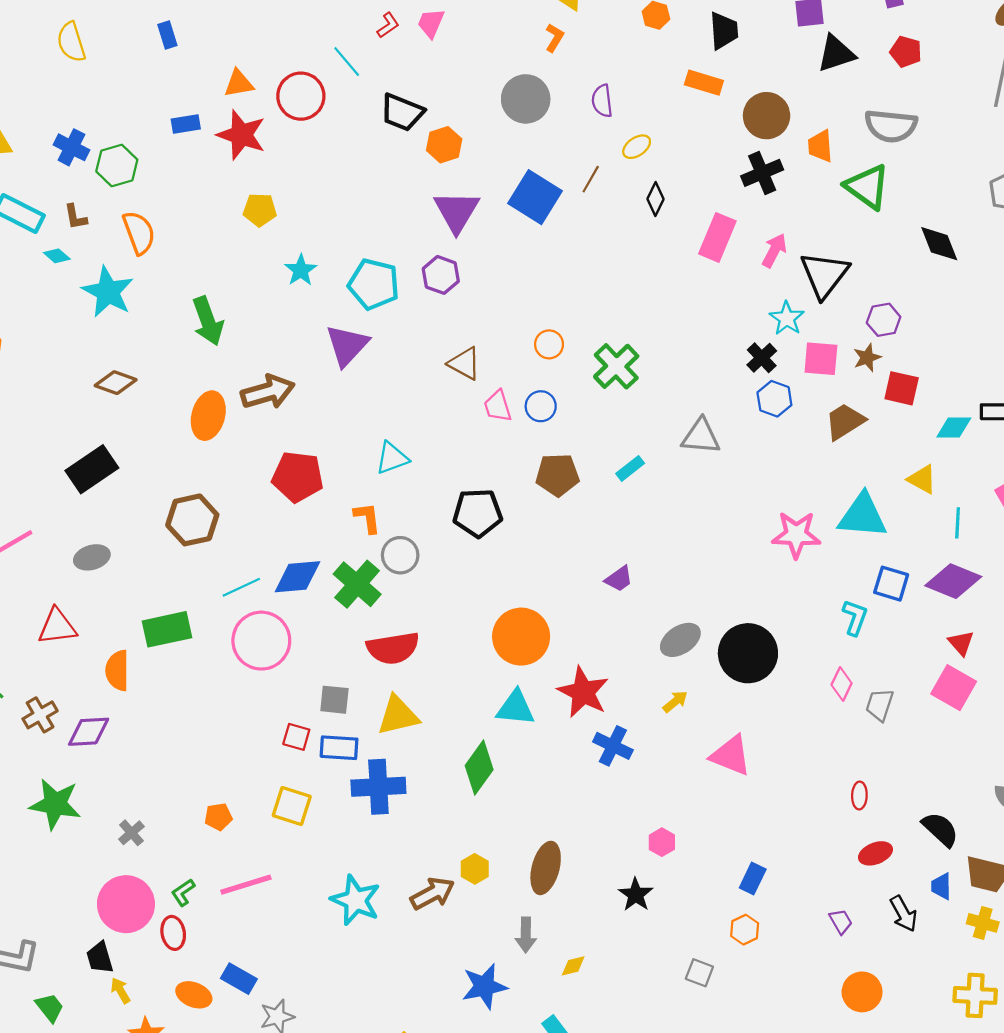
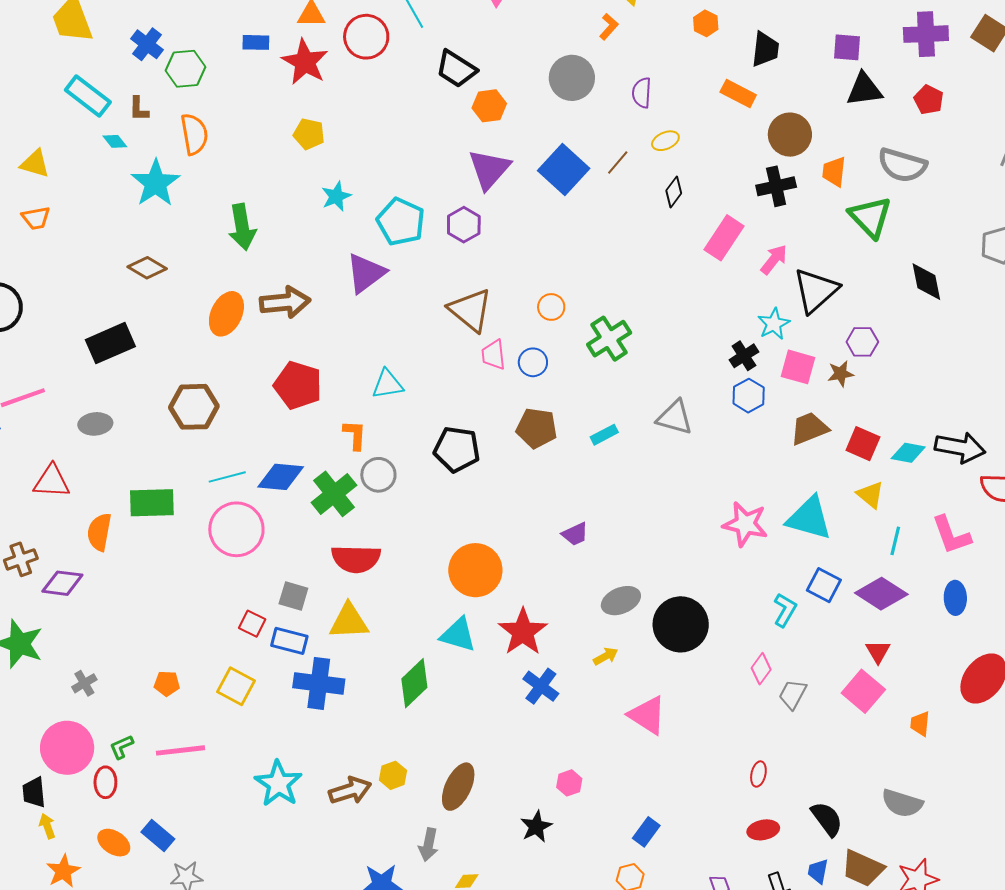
brown triangle: (464, 363) -> (470, 310), size x1.4
red square: (902, 388) -> (863, 444), moved

